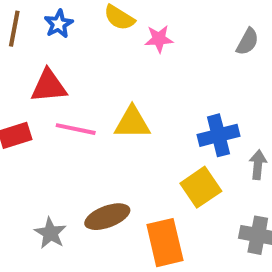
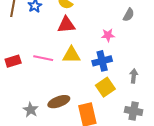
pink star: (159, 39) -> (108, 35), moved
red triangle: (49, 86) -> (66, 25), moved
blue cross: (218, 135) -> (102, 61), moved

